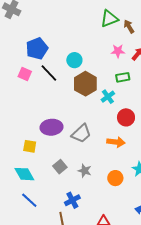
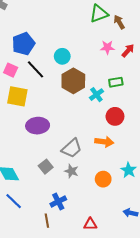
green rectangle: (123, 77) -> (116, 82), moved
gray trapezoid: (81, 134) -> (72, 148), moved
yellow square: (30, 146) -> (17, 96), moved, size x1.5

